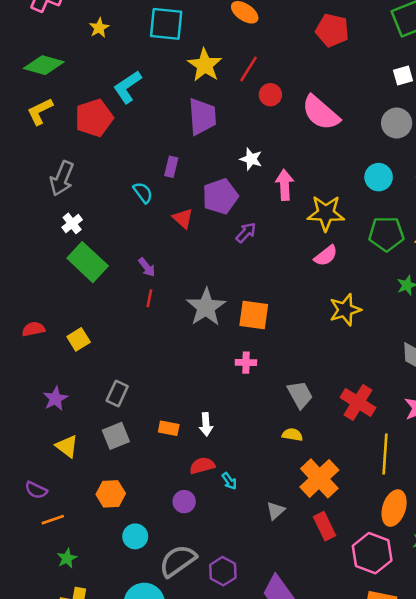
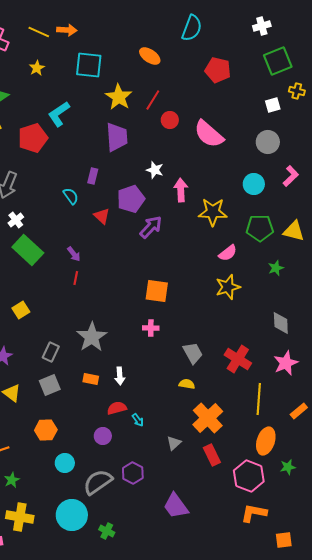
purple arrow: (246, 232) -> (151, 227), size x1.4
pink semicircle: (326, 256) -> (228, 253), moved
gray star: (206, 307) -> (92, 337), moved
purple hexagon: (223, 571) -> (133, 473), moved

